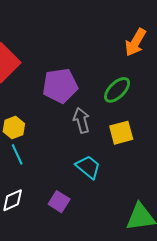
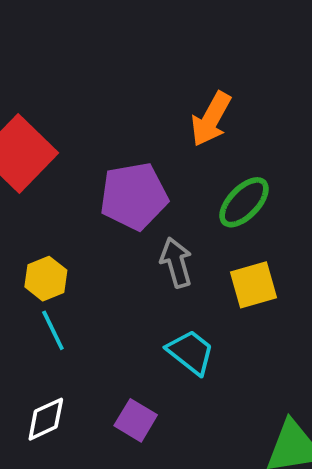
orange arrow: (135, 42) -> (211, 119), moved

